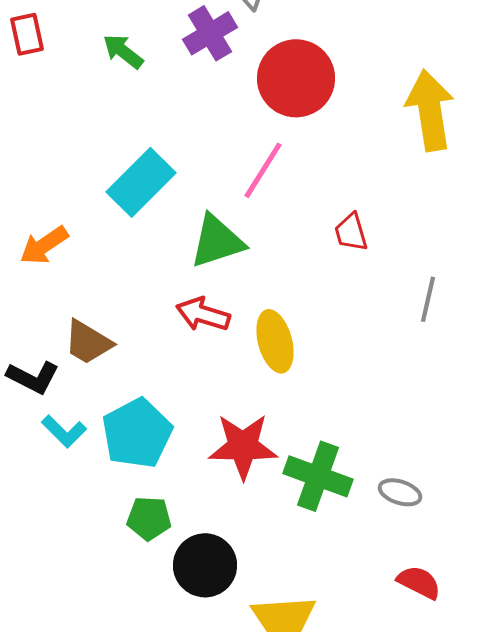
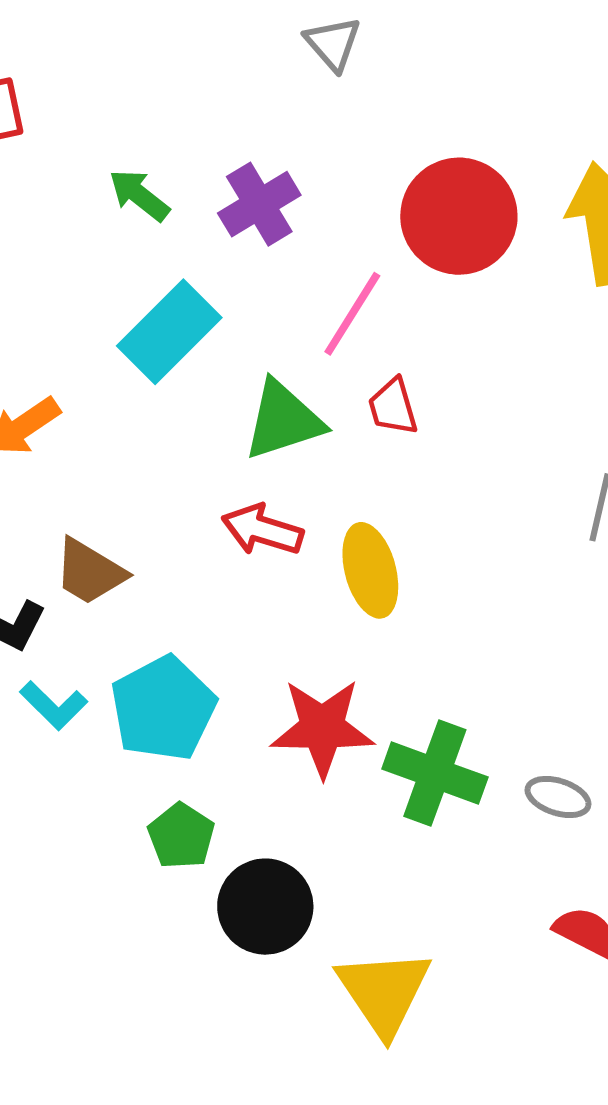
purple cross: (210, 33) -> (259, 204), moved
green arrow: (123, 51) -> (139, 195), moved
red circle: (296, 78) -> (459, 216), moved
red trapezoid: (351, 232) -> (393, 407), moved
green pentagon: (149, 518) -> (181, 836), turned 30

